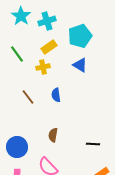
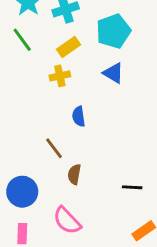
green line: (17, 54) -> (22, 40), moved
brown line: (28, 97) -> (54, 148), moved

